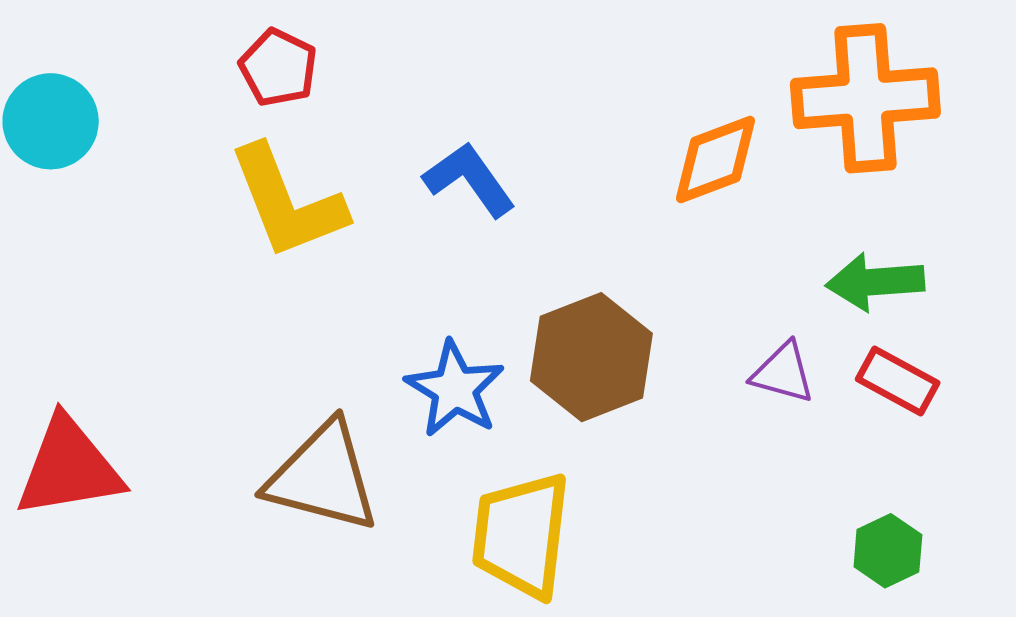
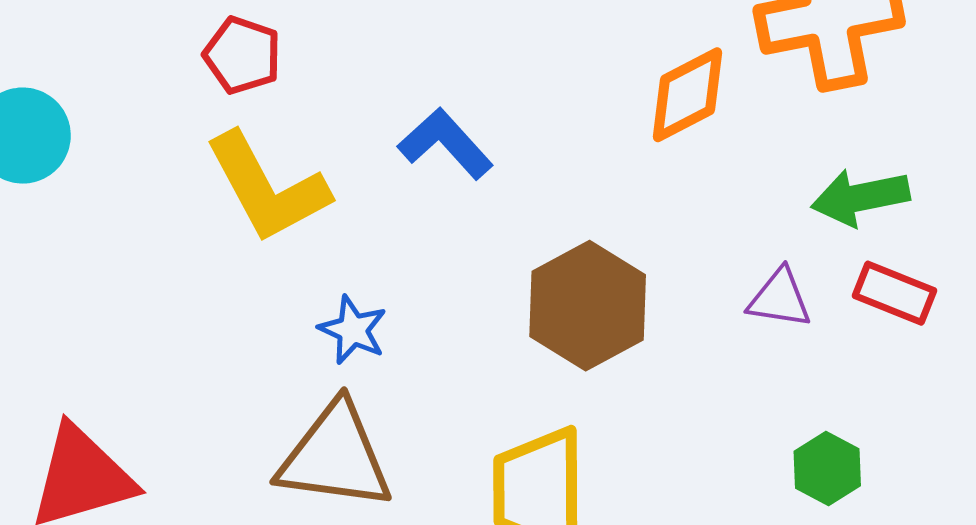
blue star: (455, 389) -> (353, 330), moved, size x0.7
green hexagon: (888, 551) -> (827, 468), moved

